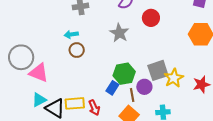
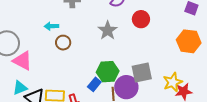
cyan arrow: (71, 34) -> (51, 26), moved
yellow star: (174, 78) -> (173, 82), moved
purple circle: (144, 87) -> (126, 87), size x1.5

